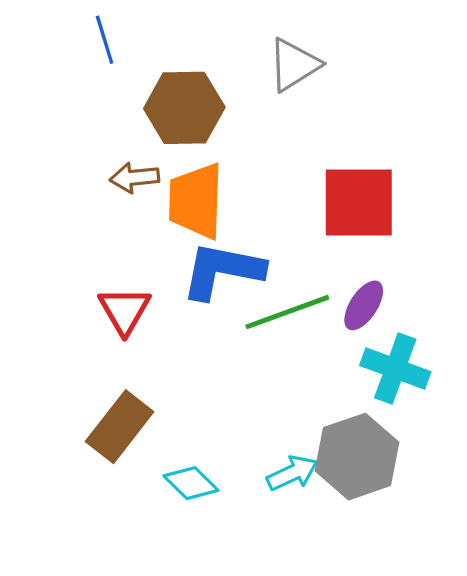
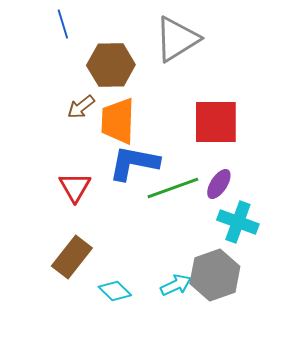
gray triangle: (294, 65) -> (177, 39), size x1.4
brown arrow: (135, 178) -> (81, 107), turned -32

